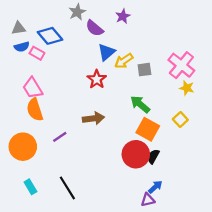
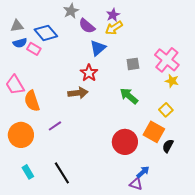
yellow arrow: (124, 61) -> (114, 28), moved
pink trapezoid: (33, 88) -> (15, 85), moved
brown arrow: (93, 118) -> (78, 93), moved
orange square: (148, 129) -> (154, 132), moved
black semicircle: (153, 156) -> (168, 146), moved
purple triangle: (148, 200) -> (136, 184), turned 32

